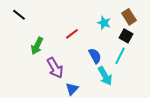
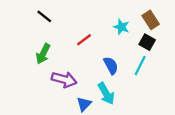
black line: (19, 15) -> (44, 16), moved
purple arrow: (55, 68) -> (64, 79), turned -45
cyan arrow: (105, 76) -> (106, 94), moved

